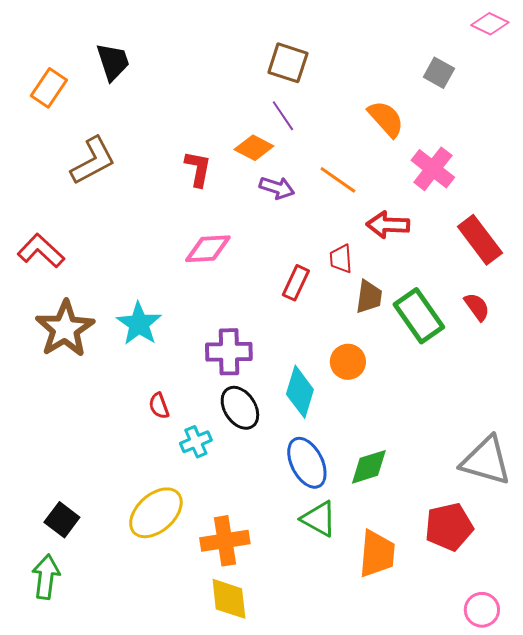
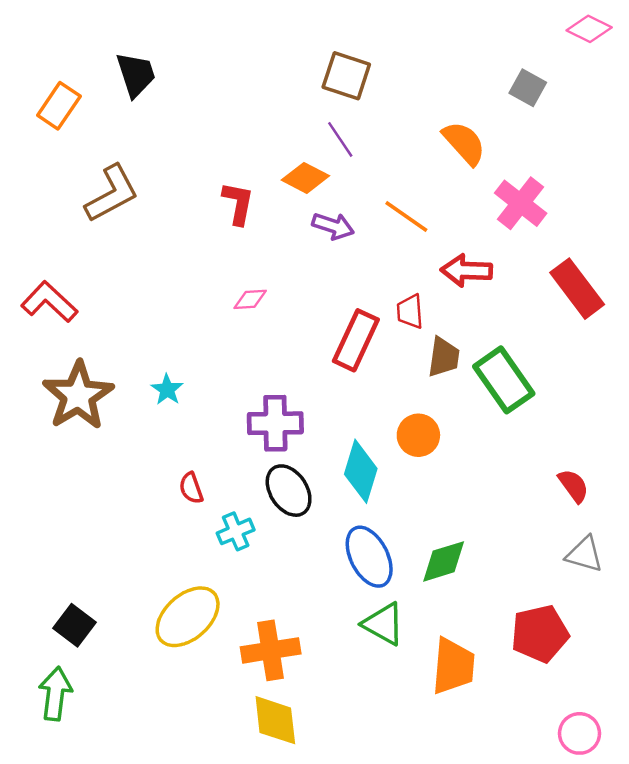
pink diamond: (208, 249) -> (250, 299), size x0.6
red rectangle: (296, 283) -> (356, 340), size x1.4
red semicircle: (477, 307) -> (573, 486), moved
cyan star: (139, 324) -> (167, 390), size x0.6
gray triangle: (486, 461) -> (584, 554), size x0.6

